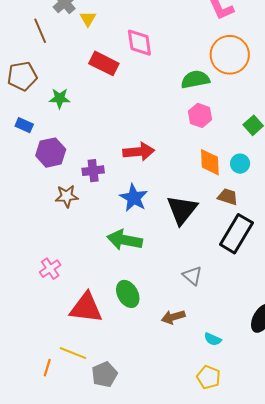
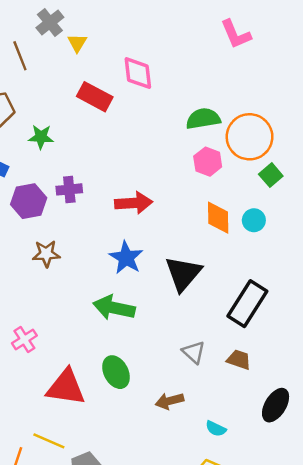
orange circle: (230, 55) -> (250, 137), moved
purple cross: (93, 171) -> (69, 189), moved
brown trapezoid: (228, 197) -> (239, 360), moved

